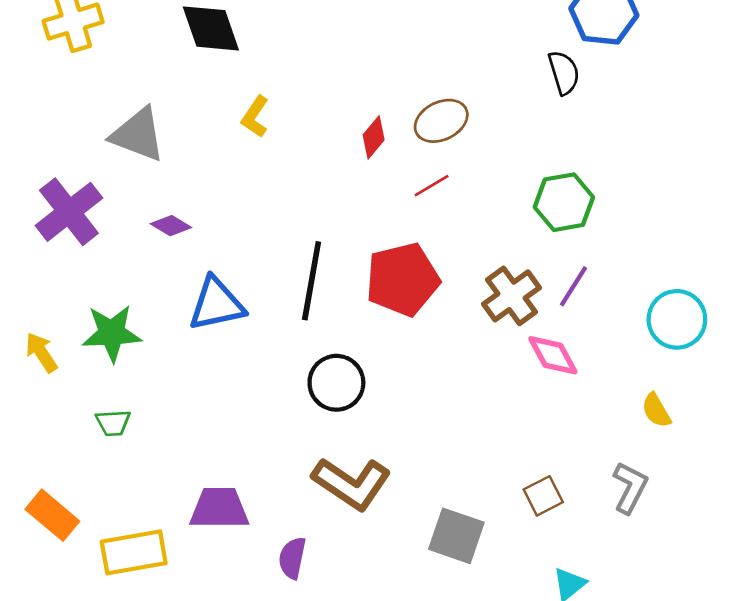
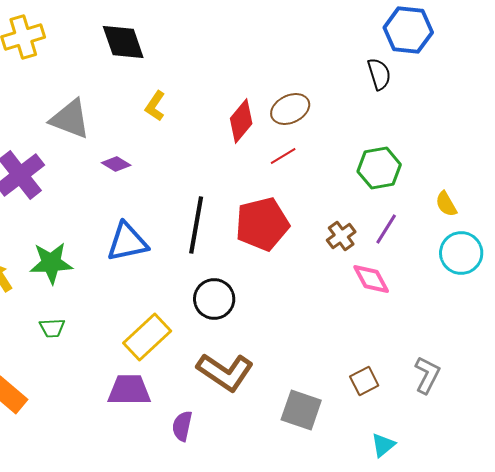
red diamond: (374, 137) -> (241, 121), size x1.4
purple diamond: (171, 226) -> (116, 164), moved
brown cross: (511, 296) -> (341, 236), size x0.7
yellow semicircle: (656, 410) -> (446, 204), moved
yellow rectangle: (134, 552) -> (147, 337), moved, turned -33

